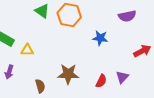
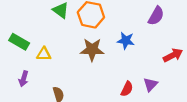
purple semicircle: (127, 16) -> (156, 16), turned -48
brown star: (68, 74) -> (92, 50), moved

